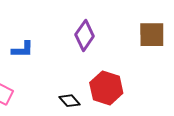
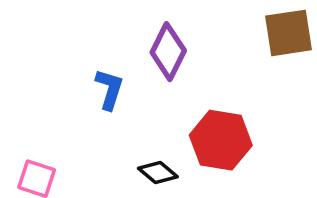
blue L-shape: (23, 50) -> (109, 89), moved, turned -65

